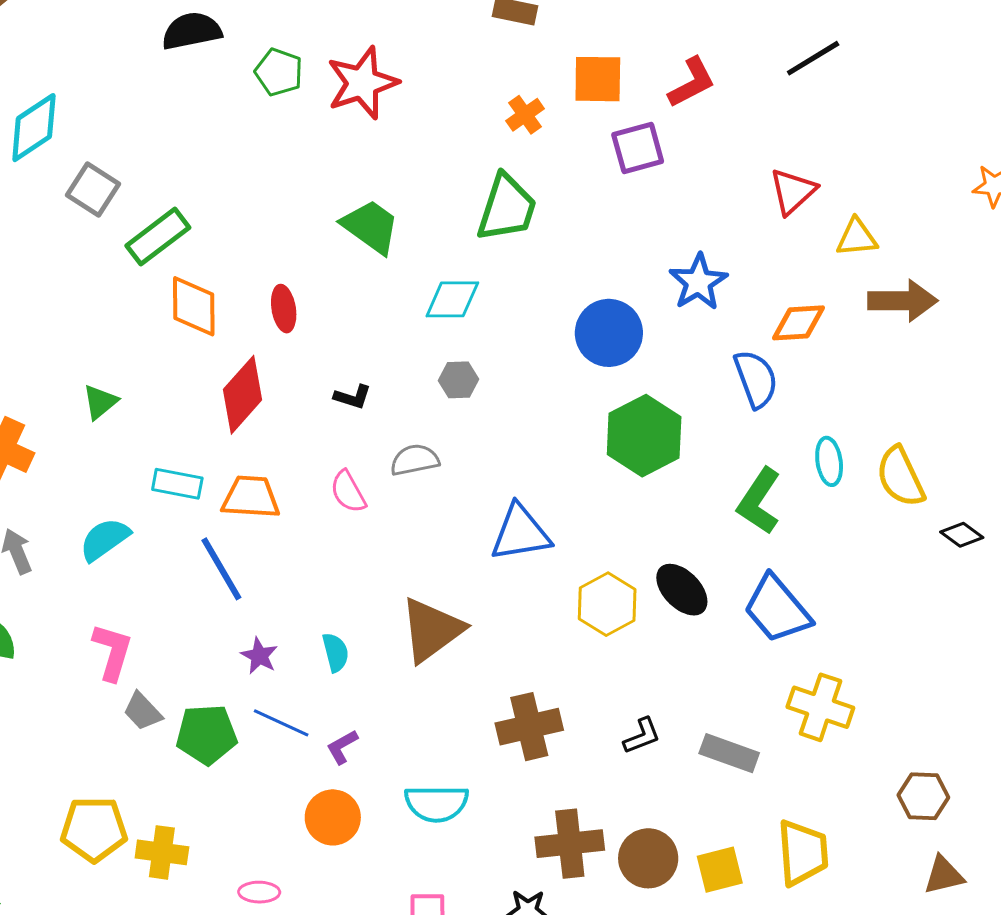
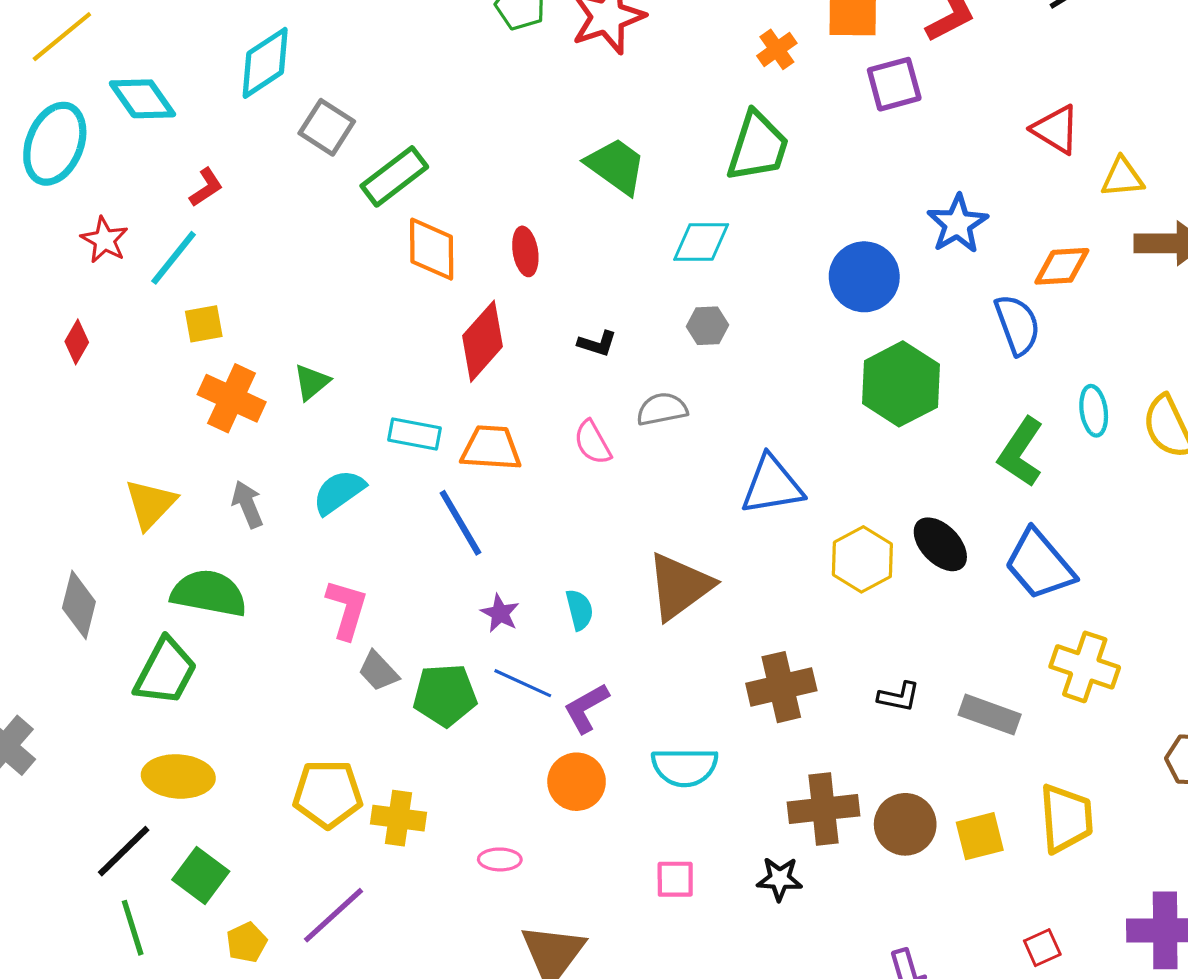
red triangle: (793, 191) -> (1056, 129), turned -46
green triangle: (100, 402) -> (312, 382), moved
black L-shape: (642, 736) -> (899, 697), turned 33
purple L-shape: (342, 747) -> (586, 708), size x1.4

